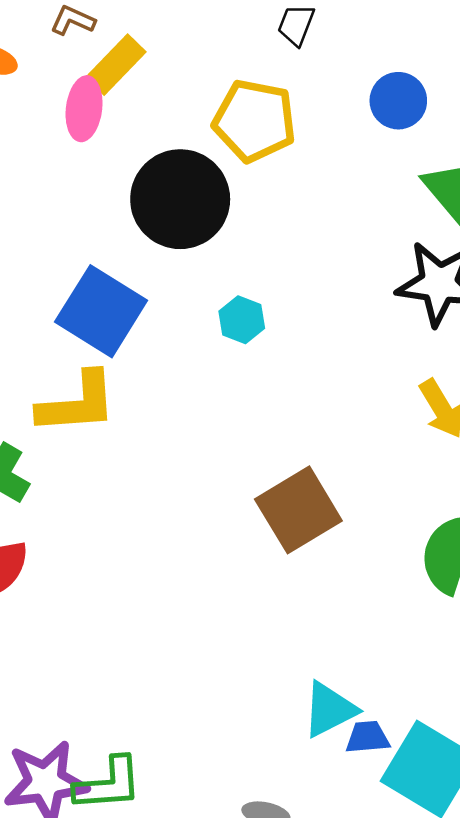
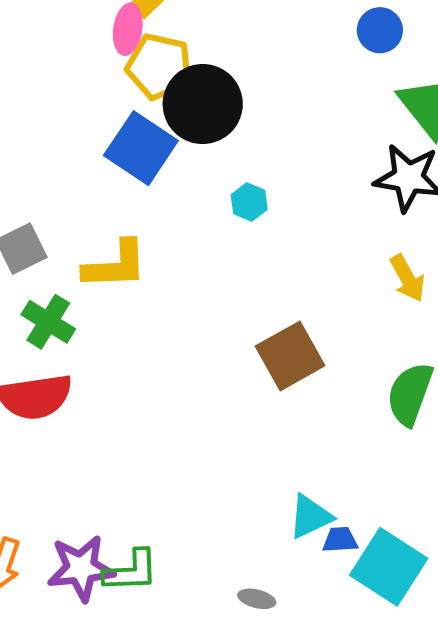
yellow pentagon: (254, 121) -> (159, 66), moved
blue square: (101, 311) -> (141, 148), moved

